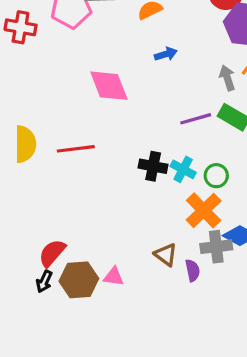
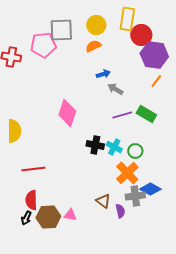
gray arrow: (227, 78) -> (115, 89), moved, turned -42
pink diamond: (109, 86) -> (67, 113), moved, turned 40
red line: (76, 149) -> (33, 169), moved
red semicircle: (52, 253) -> (31, 200), turned -42

